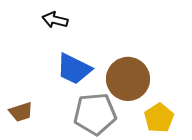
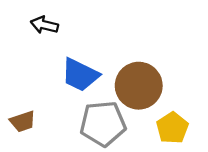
black arrow: (55, 20) -> (44, 25), moved

